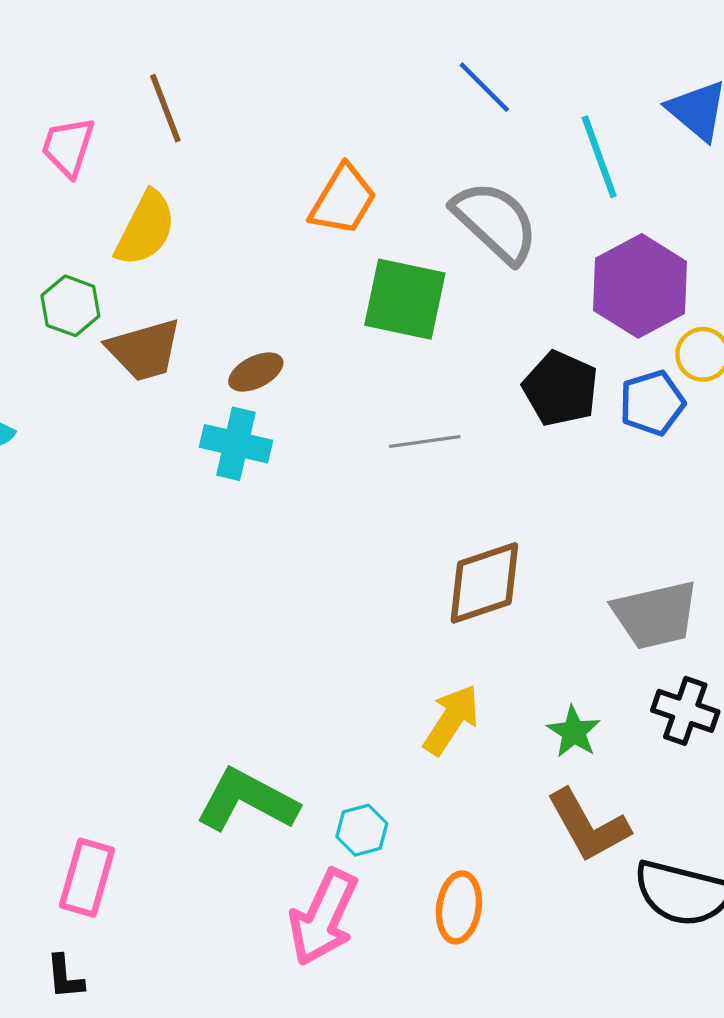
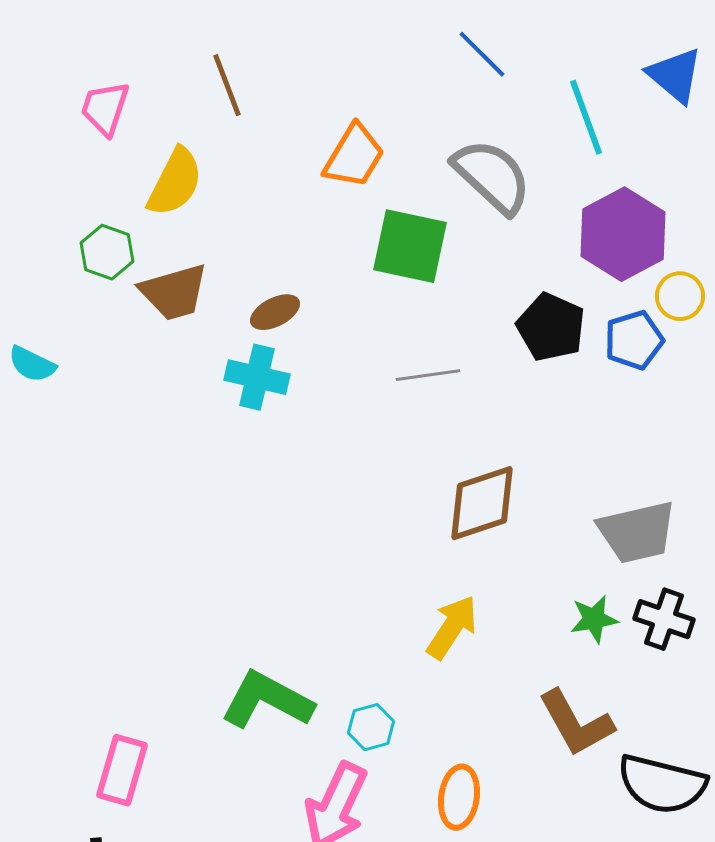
brown line: (165, 108) -> (227, 85), moved
green star: (574, 732) -> (594, 619), moved, turned 30

